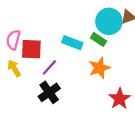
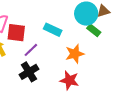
green rectangle: (99, 39) -> (94, 30), moved
red star: (120, 99) -> (69, 80), moved, turned -30

